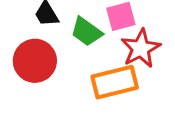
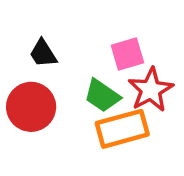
green trapezoid: (86, 32) -> (102, 96), moved

